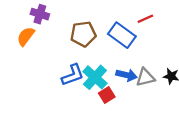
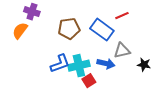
cyan cross: (95, 77) -> (79, 66), turned 35
gray triangle: (145, 77) -> (122, 51), moved

